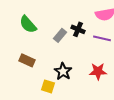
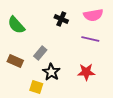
black cross: (78, 29) -> (61, 19), moved
gray rectangle: (60, 35) -> (40, 53), moved

